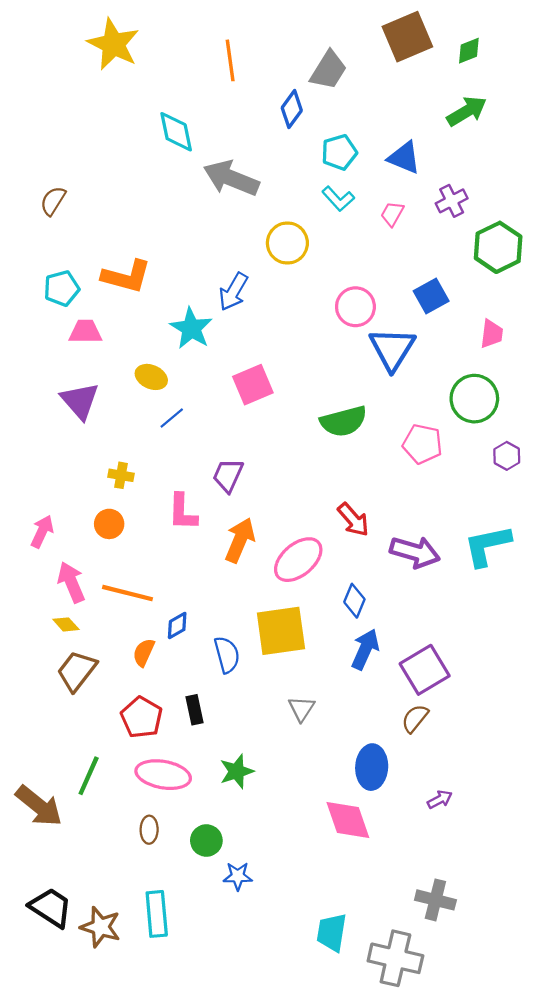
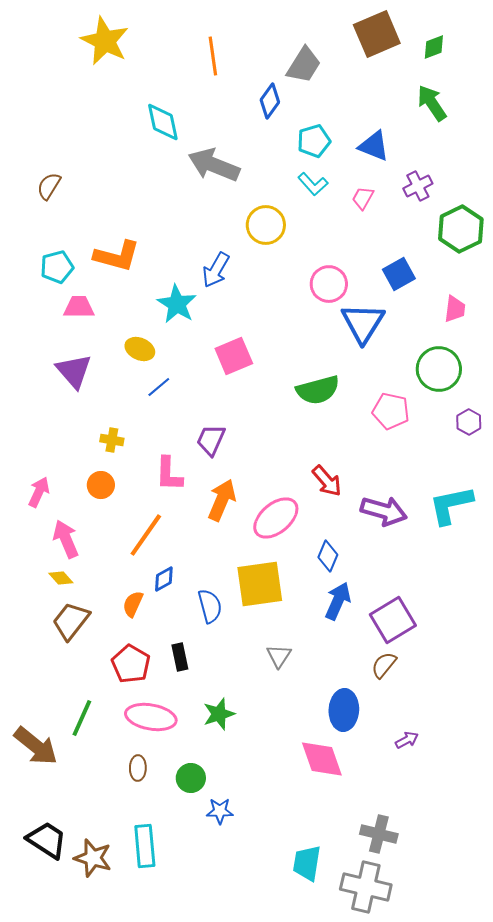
green arrow: (467, 111) -> (432, 103), turned -93
orange line: (127, 593) -> (146, 535), moved, turned -69
gray cross: (435, 900) -> (379, 834), moved

